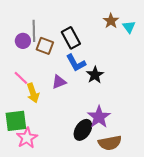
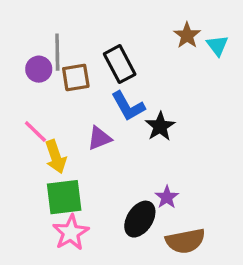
brown square: (45, 46) -> (76, 78), turned -30
purple star: (99, 117) -> (167, 197), size x0.6
green square: (16, 121) -> (64, 197), moved
pink star: (27, 138) -> (71, 233), moved

